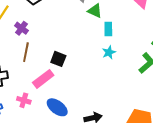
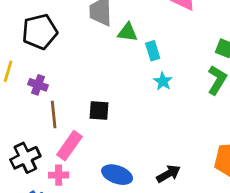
pink rectangle: (43, 79) -> (69, 146), moved
pink cross: (24, 100) -> (59, 175), moved

